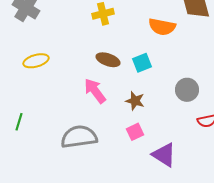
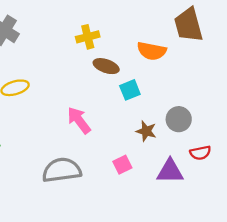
brown ellipse: (108, 60) -> (106, 66), moved
brown star: (135, 101) -> (146, 131), moved
purple triangle: (164, 155) -> (170, 171), moved, turned -32

